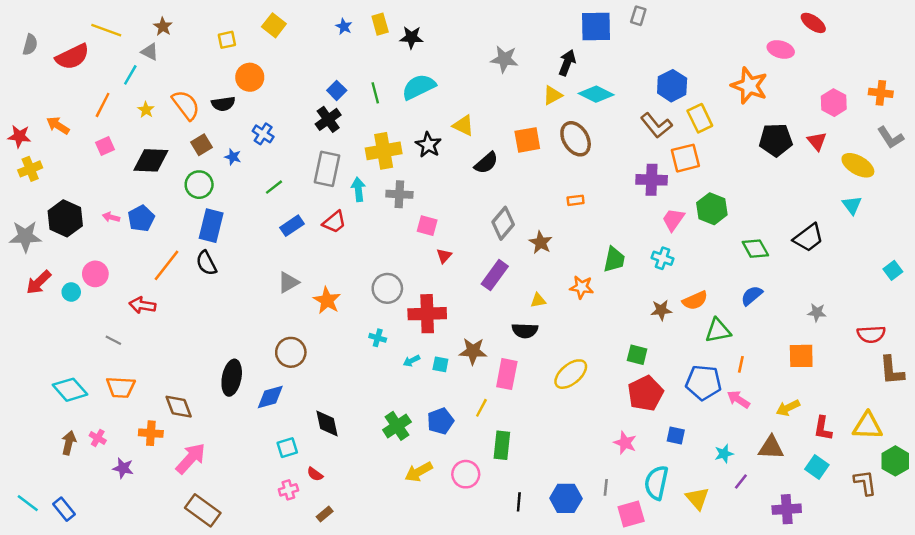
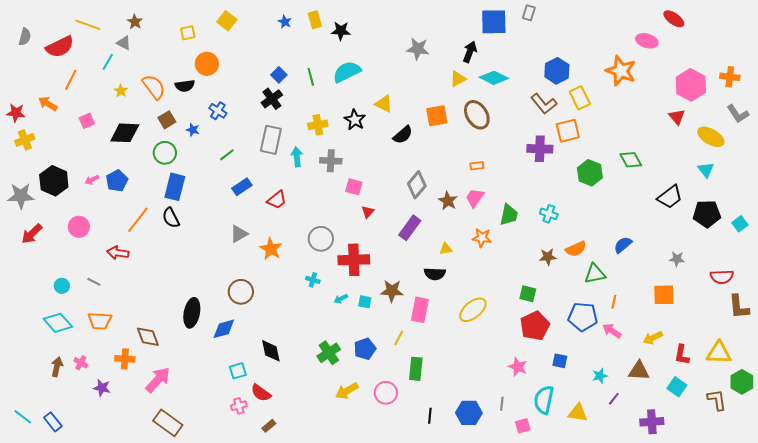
pink hexagon: (834, 103) -> (691, 85), size x1.4
orange line: (103, 105) -> (71, 80), moved
black pentagon: (776, 140) -> (707, 214), moved
yellow cross: (384, 151) -> (318, 125), size x0.7
pink arrow: (111, 217) -> (92, 180), turned -40
pink trapezoid: (673, 220) -> (475, 198), moved
red trapezoid: (334, 222) -> (277, 200), moved
green diamond: (755, 249) -> (631, 160), moved
cyan circle: (71, 292) -> (62, 286), moved
red semicircle: (315, 474) -> (261, 393), size x1.5
yellow triangle: (697, 498) -> (578, 413), turned -40
pink square: (631, 514) -> (523, 426), size x0.7

